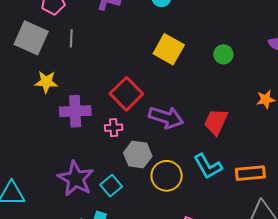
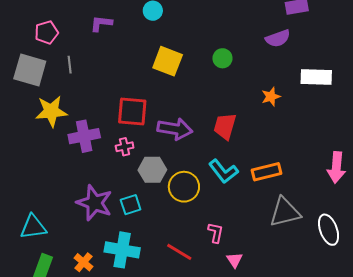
yellow star: (46, 82) -> (51, 111), size x1.4
red square: (126, 94) -> (132, 111), turned -32
cyan square: (111, 186) -> (131, 205), turned 30

